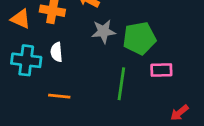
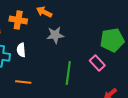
green pentagon: (139, 38) -> (112, 40), moved
pink rectangle: (161, 70) -> (97, 63), turned 49

